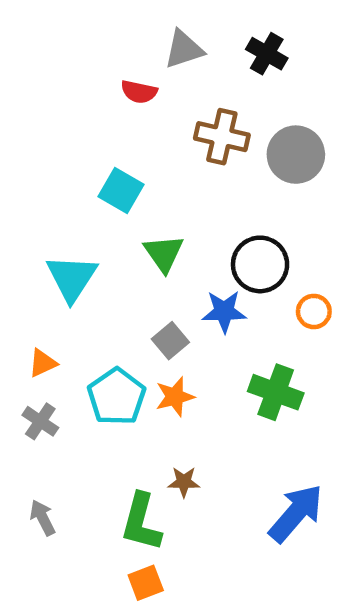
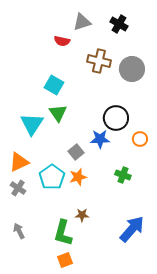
green triangle: (164, 253) -> (58, 113), moved
orange triangle: (43, 363) -> (19, 162), size x1.5
green cross: (276, 392) -> (123, 175), size x0.7

